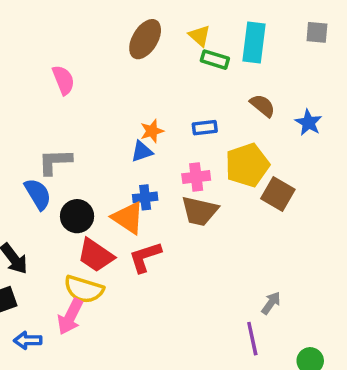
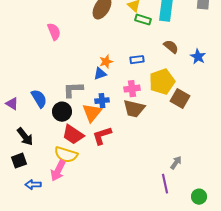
gray L-shape: (55, 162) -> (73, 90), moved
orange triangle: (128, 218) -> (92, 113), turned 35

